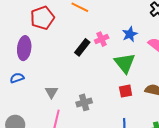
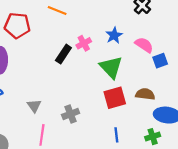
red pentagon: (42, 18) -> (17, 25), turned 30
red square: (126, 91) -> (115, 98), size x1.5

